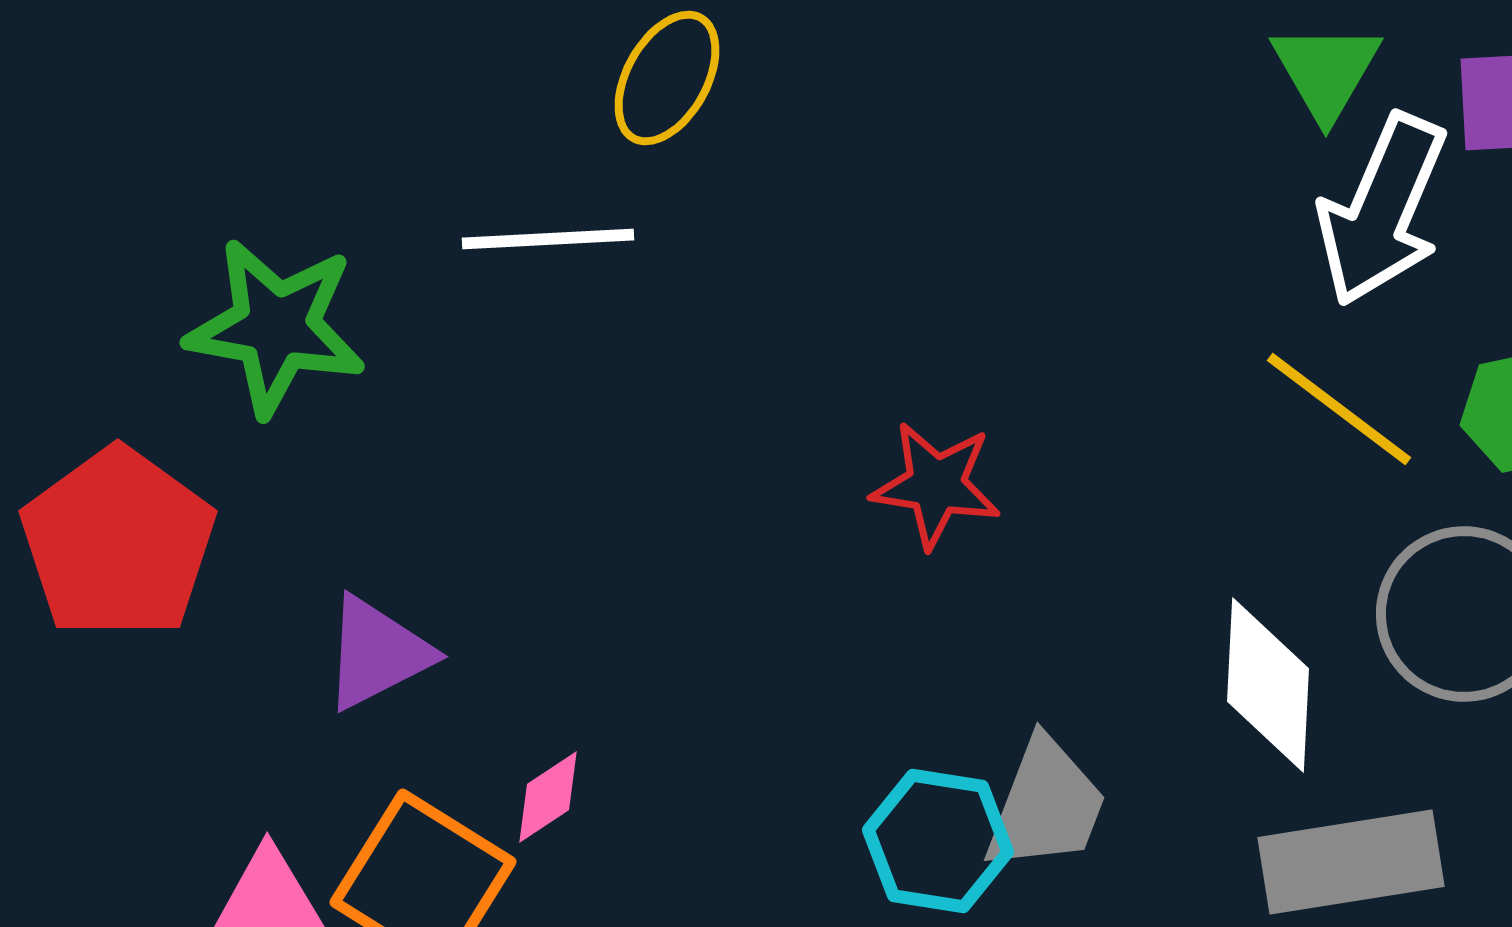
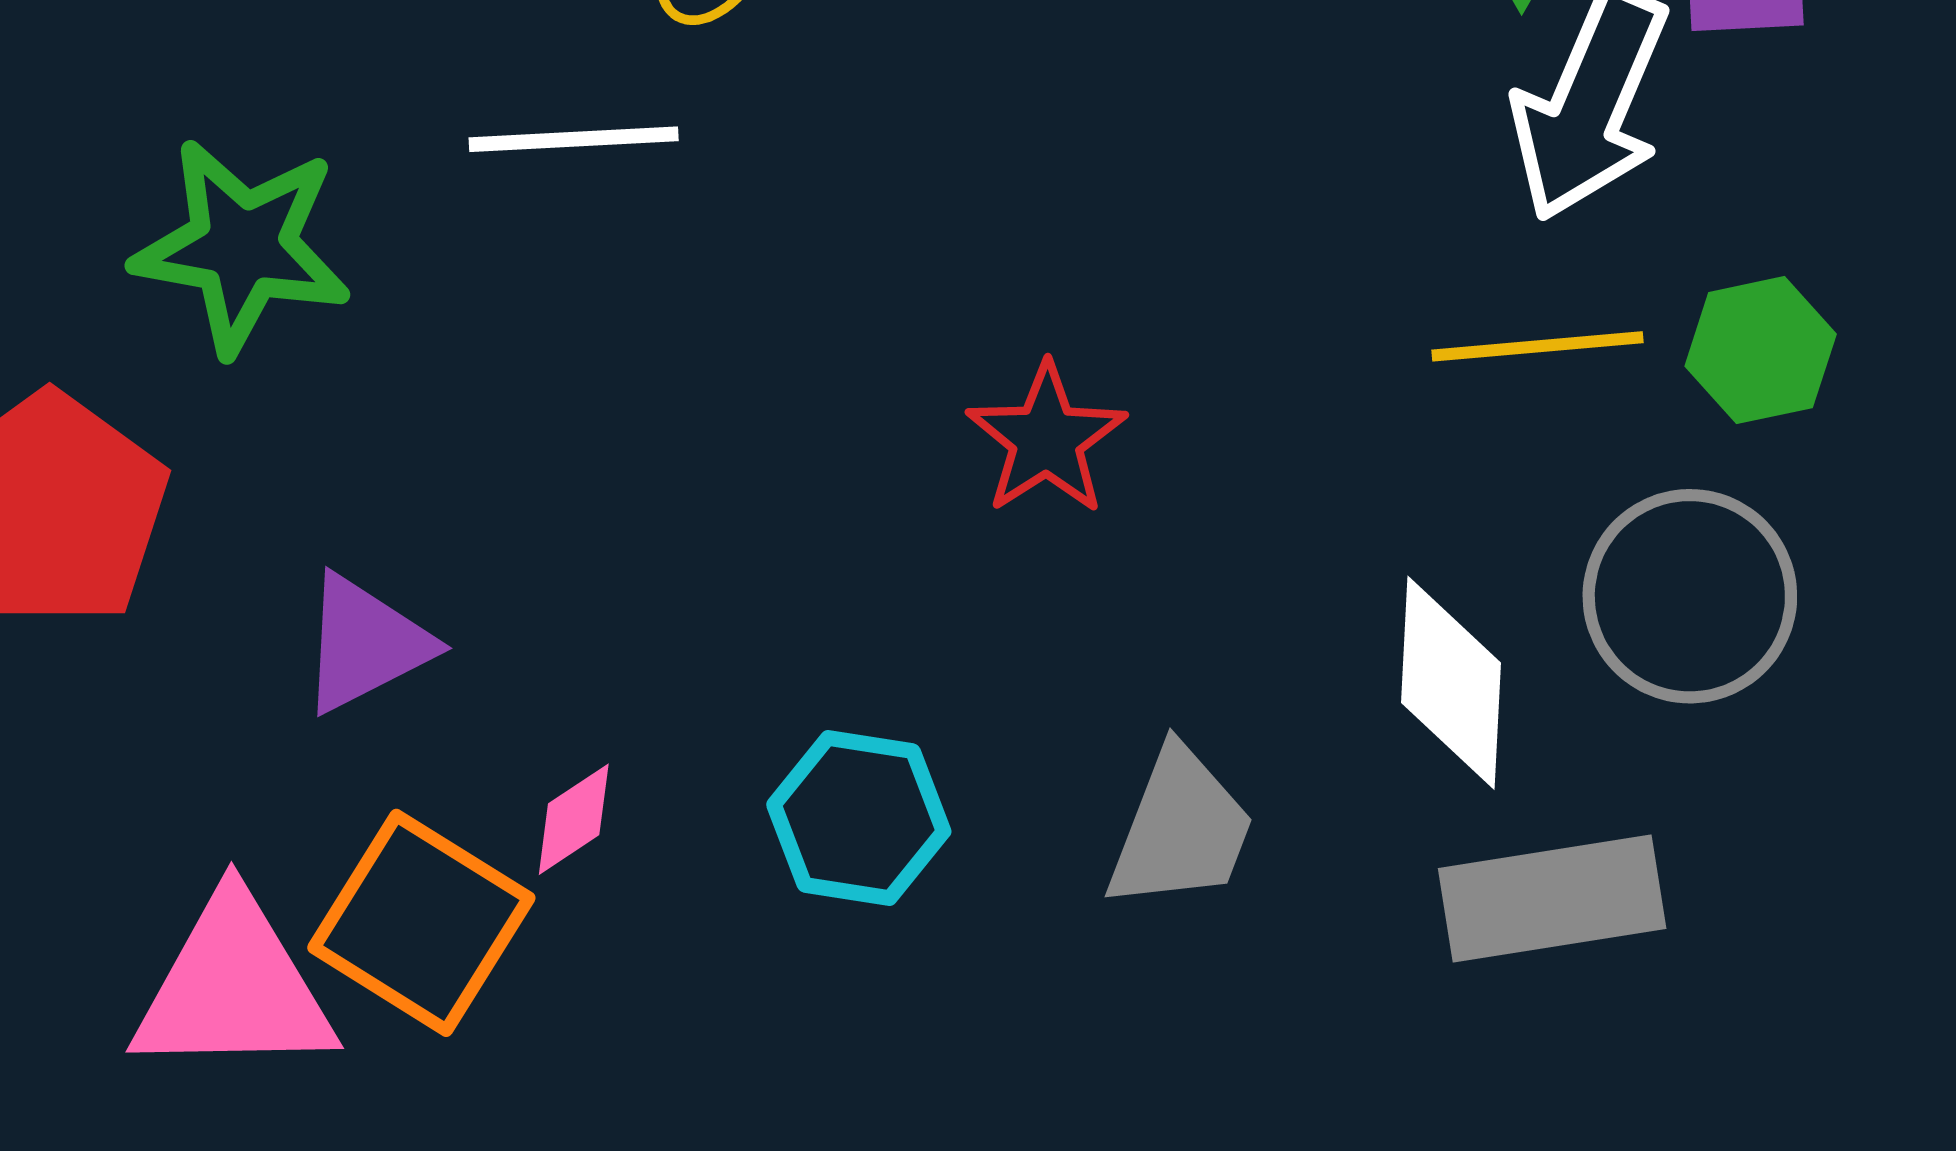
yellow line: (1339, 409) -> (1538, 346), turned -42
red star: (936, 485) -> (1046, 439), turned 30
cyan hexagon: (938, 841) -> (859, 818), moved

